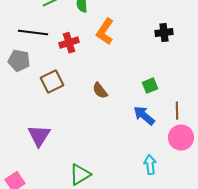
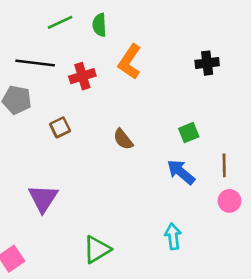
brown square: (52, 82) -> (60, 127), size x0.7
pink circle: (181, 138) -> (229, 201), size x0.7
cyan arrow: (150, 165) -> (173, 236), moved

